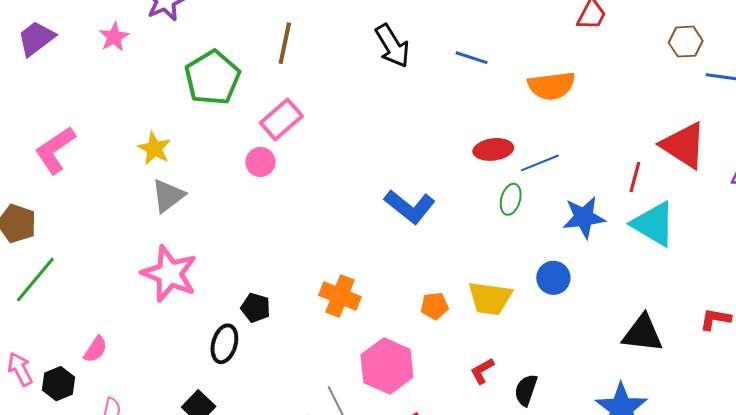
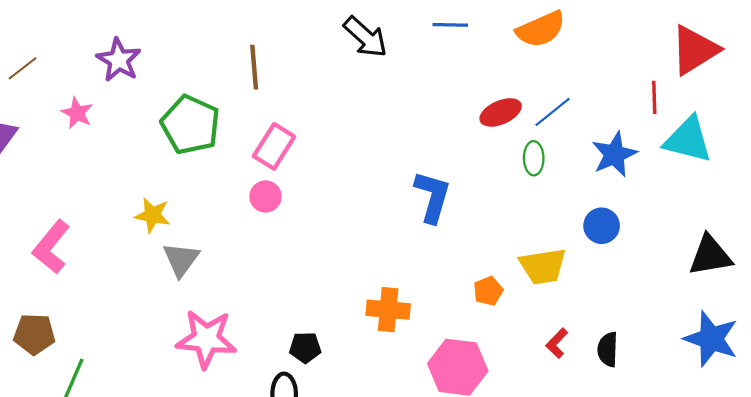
red triangle: (684, 145) -> (695, 50), turned -48
blue L-shape: (410, 207) -> (432, 197), turned -96

